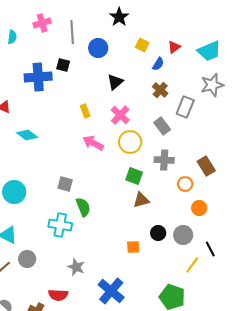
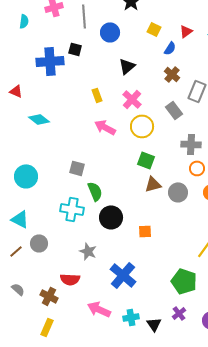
gray cross: (164, 160) -> (191, 144), moved
black circle: (158, 233) -> (111, 217), moved, size x1.5
gray circle: (183, 235) -> (178, 192), moved

